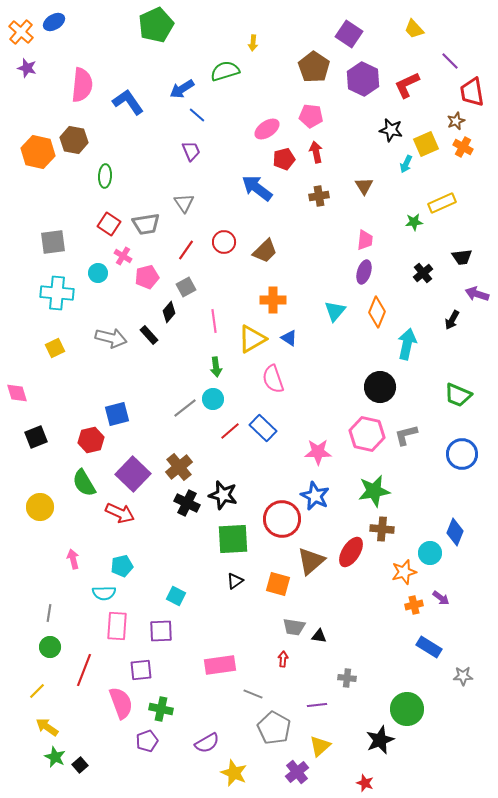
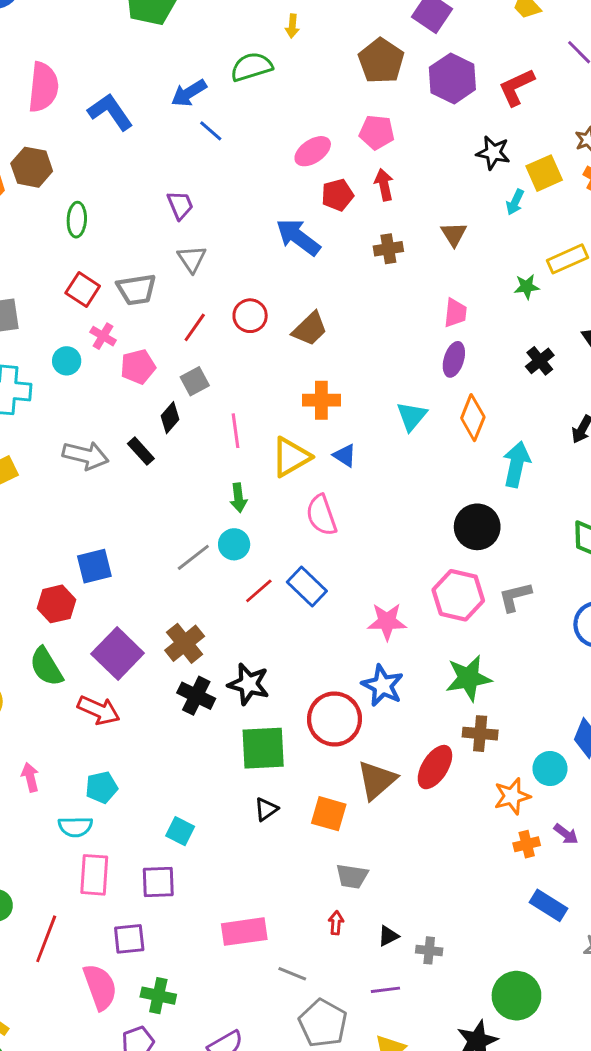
purple trapezoid: (191, 151) -> (180, 205), moved
black triangle: (319, 636) -> (388, 936), moved, turned -35

